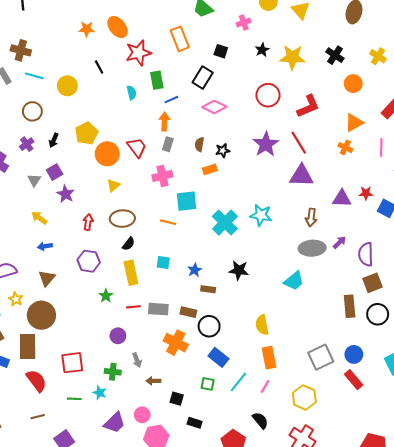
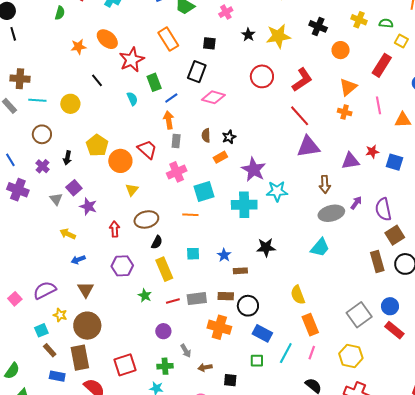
purple star: (266, 144) -> (254, 170), moved
cyan cross: (225, 223) -> (244, 205), turned -35

